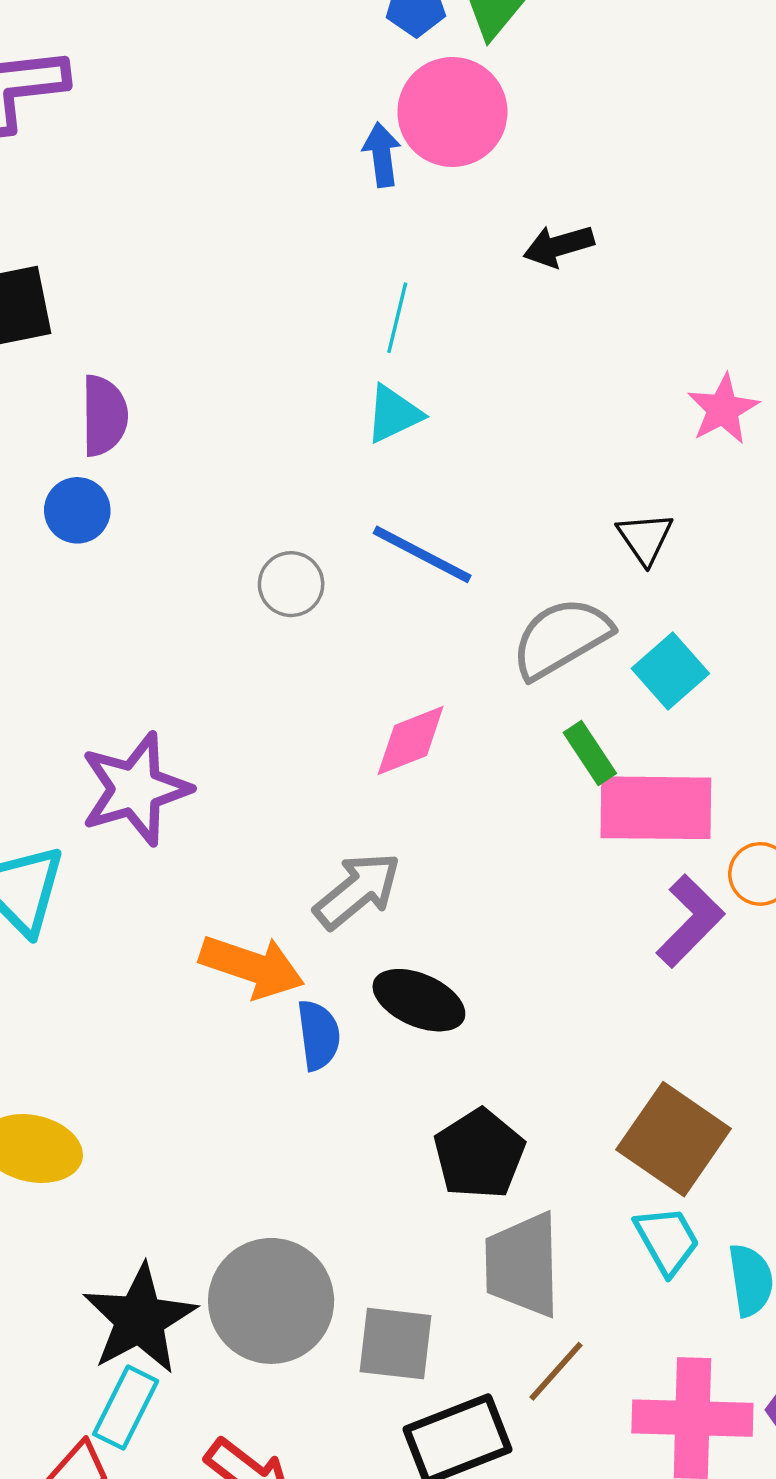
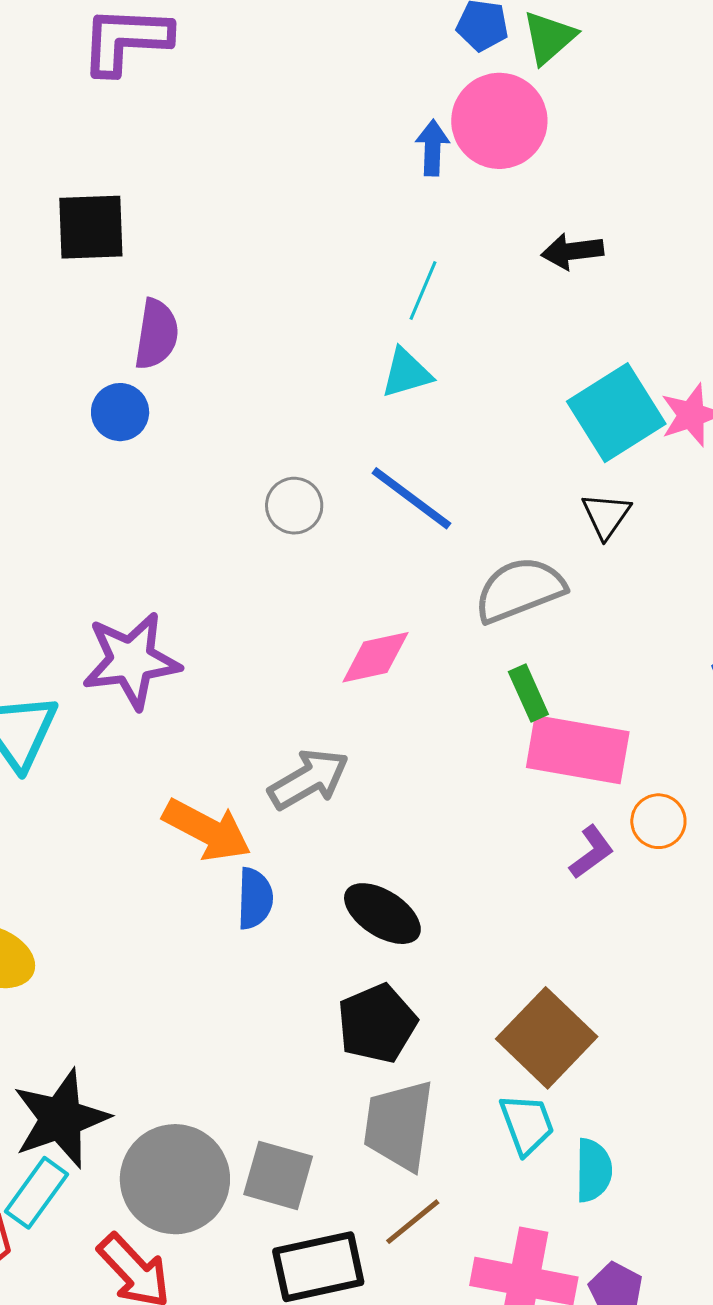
cyan square: (670, 671) -> (616, 413), moved, size x1.5
purple L-shape: (690, 921) -> (591, 852), size x0.7
black ellipse: (419, 1000) -> (382, 914), moved
gray circle: (271, 1301) -> (175, 1179), moved

